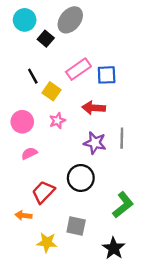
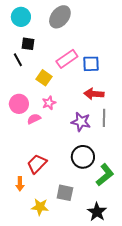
black square: (46, 39) -> (28, 44), moved, turned -32
black line: (33, 76) -> (18, 60), moved
red arrow: (94, 108) -> (94, 94), moved
pink semicircle: (29, 153) -> (34, 119), moved
black circle: (81, 178) -> (83, 157), moved
orange arrow: (23, 215) -> (20, 184), turned -96

